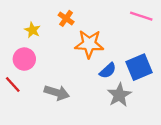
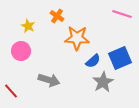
red line: (13, 85) -> (11, 91), moved

